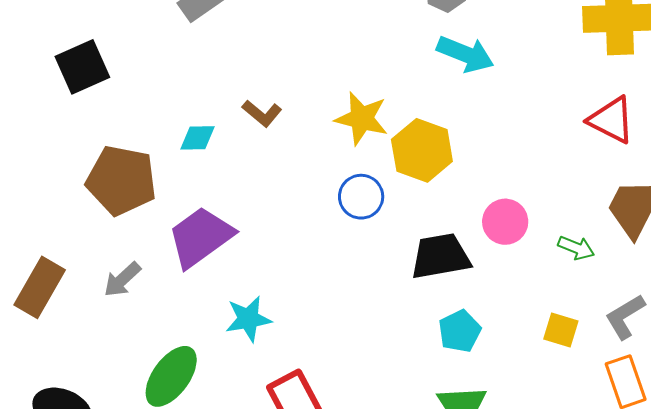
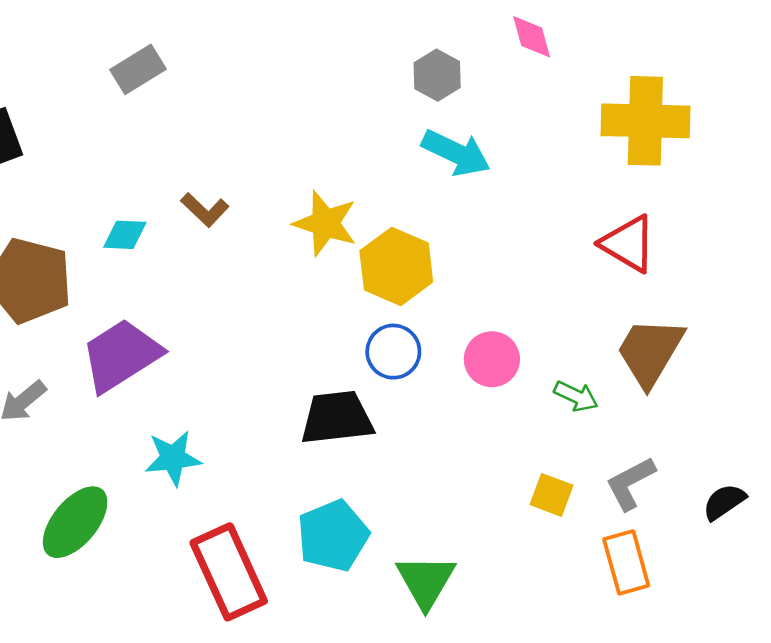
blue circle: (361, 197) -> (393, 352), moved
black trapezoid: (440, 256) -> (337, 418), moved
cyan pentagon: (460, 331) -> (333, 536), moved, size x1.4

